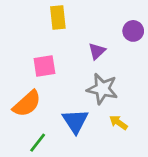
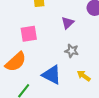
gray star: (102, 89) -> (72, 51), size x0.6
blue triangle: (75, 121) -> (52, 75), turned -30

